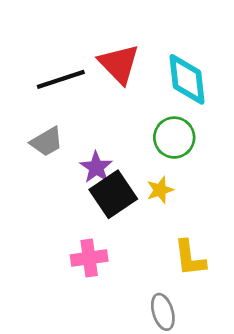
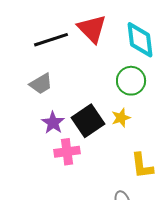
purple star: (96, 167) -> (53, 123), moved
pink cross: (89, 258) -> (67, 152), moved

